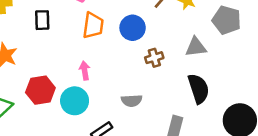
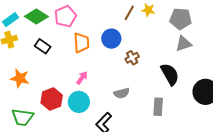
black rectangle: (42, 20) -> (43, 46), turned -42
gray triangle: (196, 47) -> (184, 44), moved
pink arrow: (85, 71) -> (82, 78), turned 56

